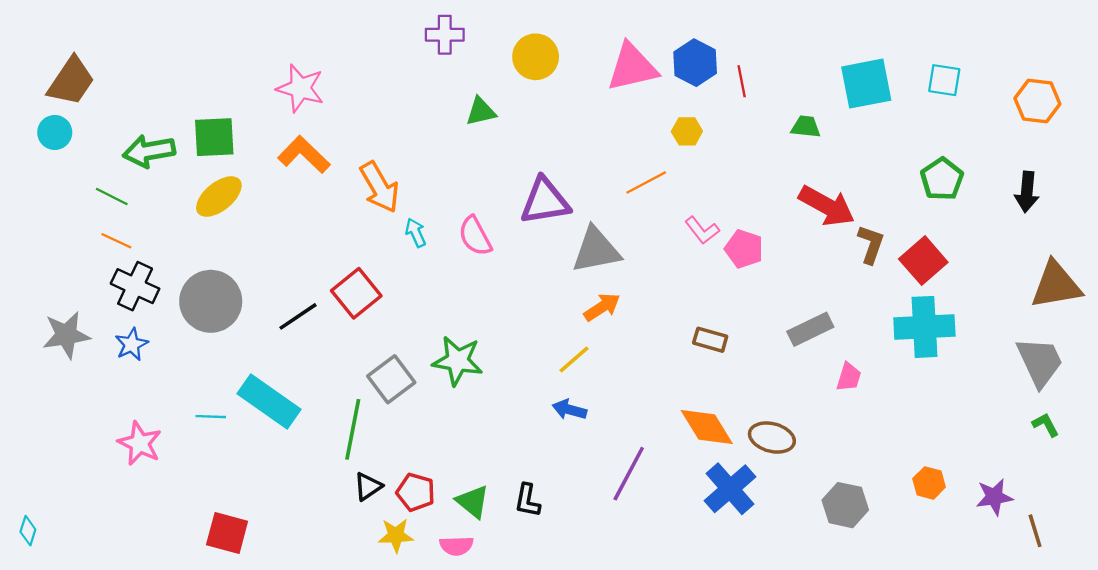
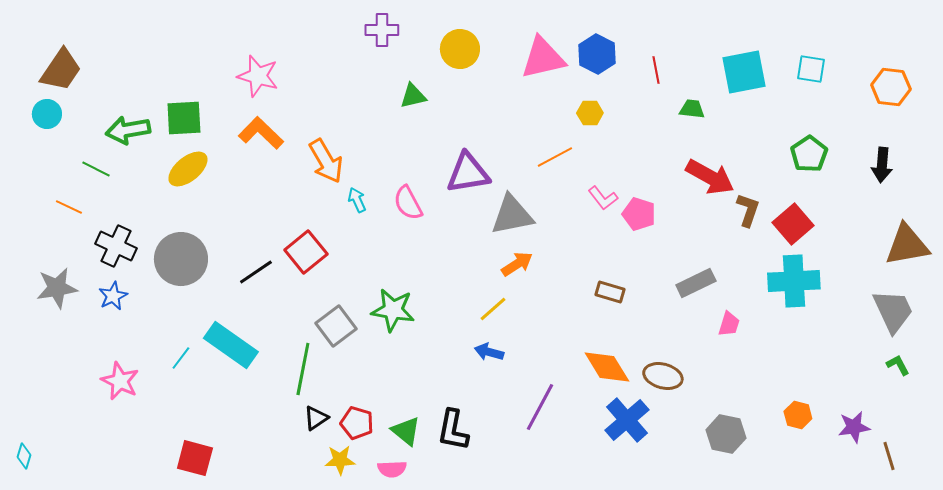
red line: (742, 81) -> (656, 70), moved
orange line: (116, 241) -> (69, 207), moved
cyan line: (211, 417) -> (181, 358), turned -55
black L-shape: (527, 500) -> (453, 430), size x1.4

